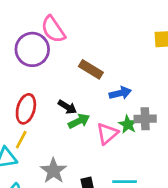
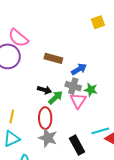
red ellipse: (26, 109) -> (45, 118), moved
gray cross: (145, 119) -> (73, 86), moved, turned 35
yellow line: (21, 140) -> (12, 116), moved

